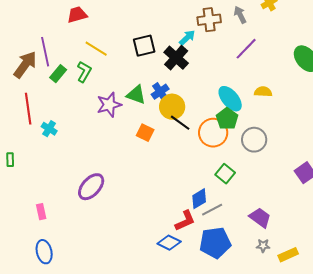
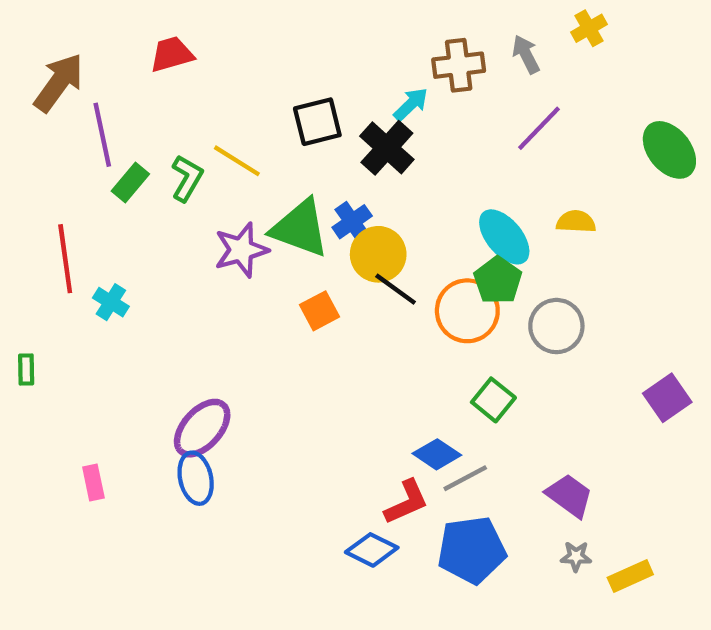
yellow line: (96, 49) -> (237, 161), moved
brown arrow: (25, 65) -> (59, 83), moved
green triangle: (136, 95) -> (300, 228), size x1.4
orange square: (145, 133) -> (320, 311), turned 36
blue diamond: (199, 199) -> (437, 454), turned 65
blue ellipse: (44, 252) -> (196, 478), moved

